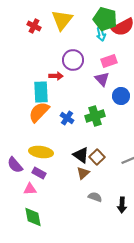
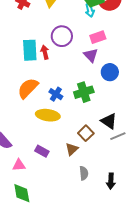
red arrow: (56, 76) -> (45, 52), turned -104
cyan rectangle: (41, 92) -> (30, 50), moved
yellow ellipse: (41, 152) -> (48, 115), moved
black triangle: (81, 155) -> (109, 121), moved
purple rectangle: (39, 173) -> (42, 151), moved
gray semicircle: (95, 197) -> (84, 173), turned 64

